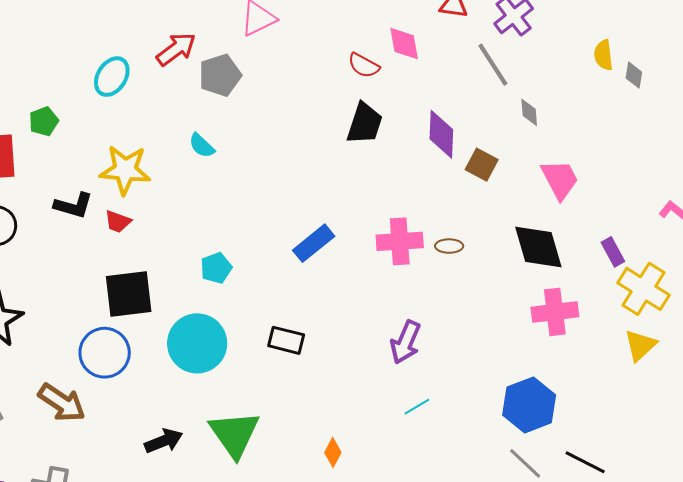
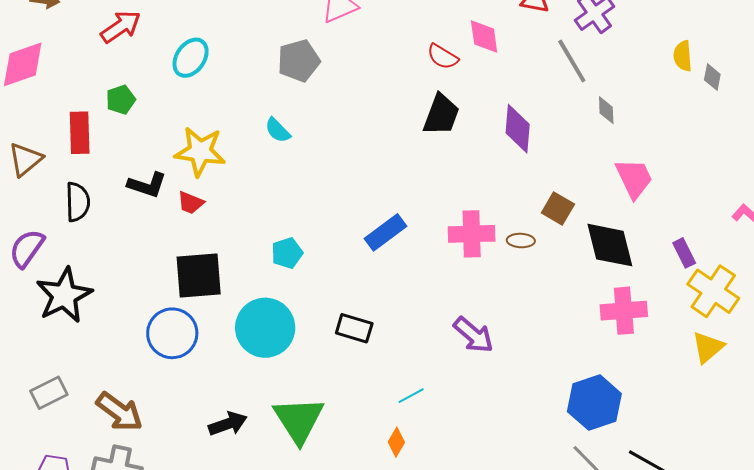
red arrow: (176, 49) -> (121, 27), moved
brown square: (482, 165) -> (558, 208), moved
purple arrow: (406, 342) -> (473, 335), turned -75
brown arrow: (62, 403) -> (119, 412), moved
cyan line: (417, 407) -> (411, 396), moved

